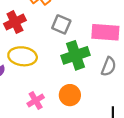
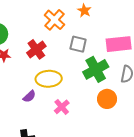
orange circle: (70, 95) -> (107, 99), moved
pink cross: (36, 100) -> (62, 107), moved

